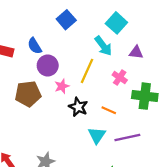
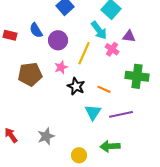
purple circle: (48, 65) -> (58, 40), moved
pink cross: (120, 77) -> (112, 49), moved

